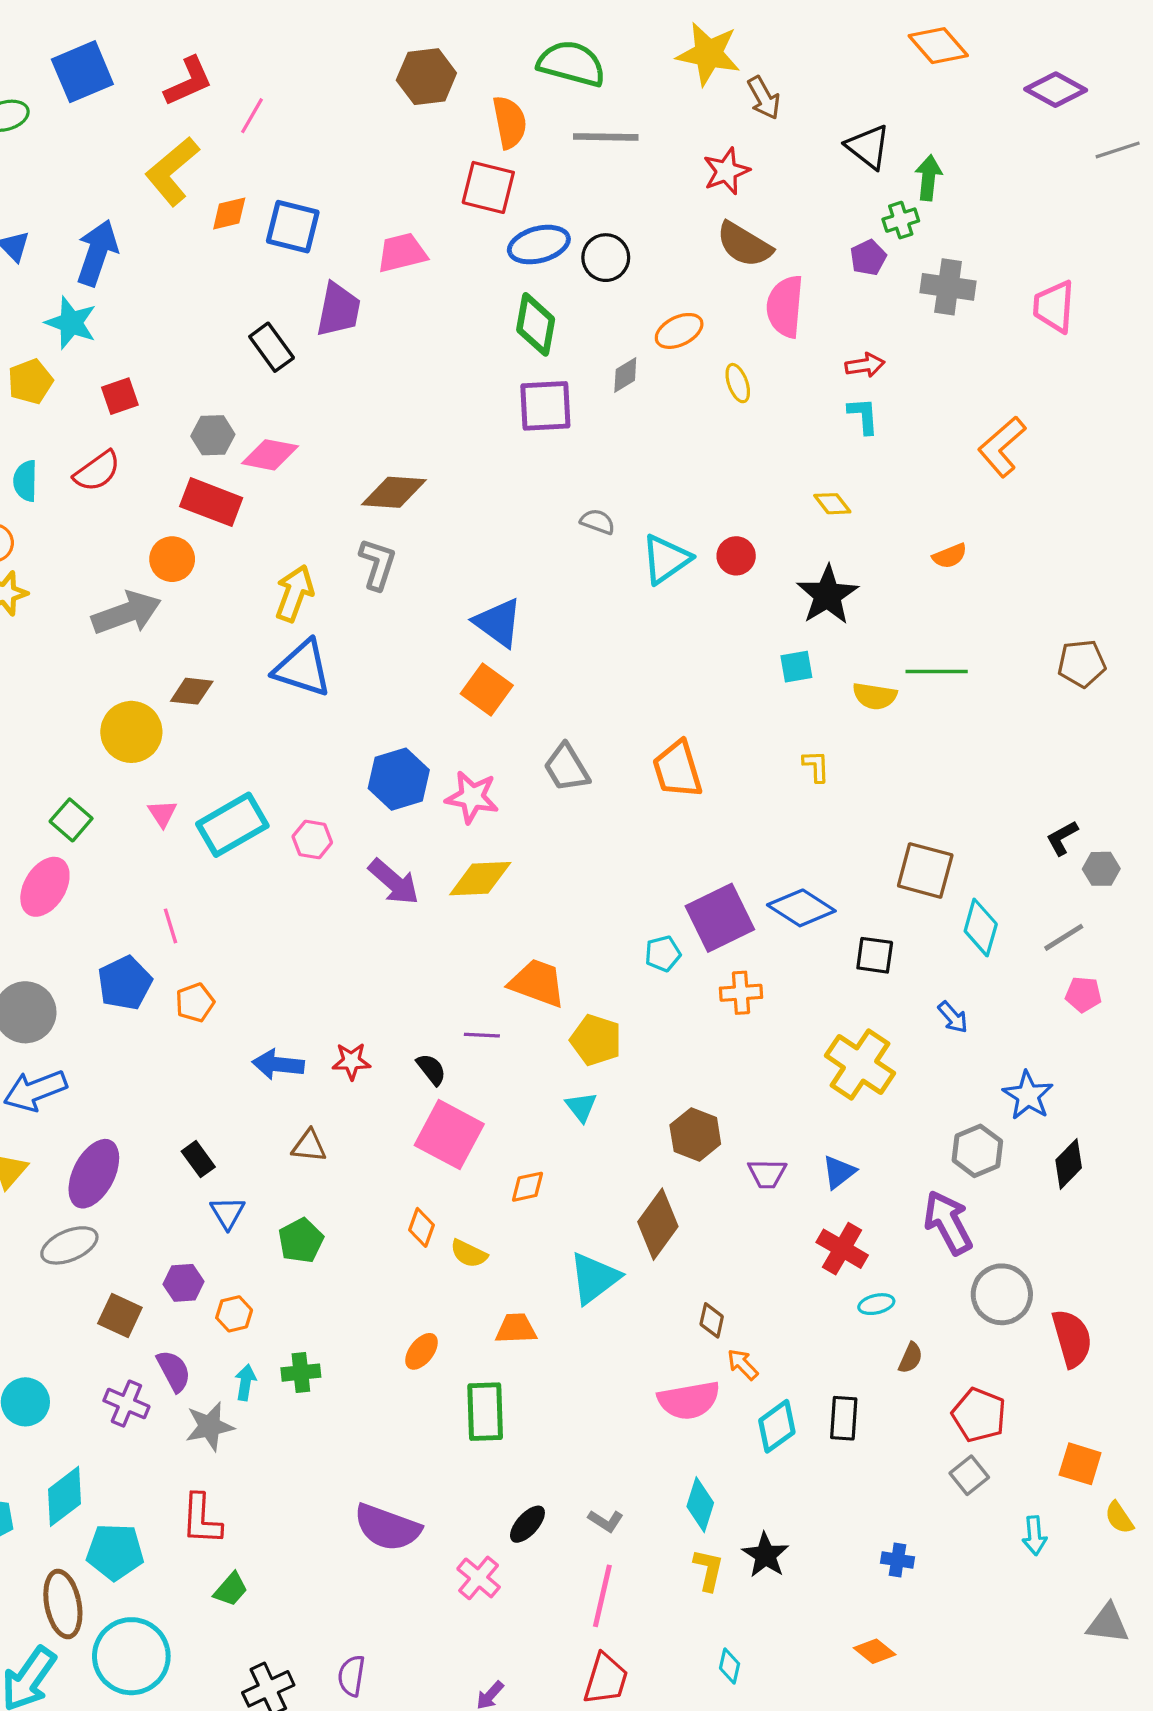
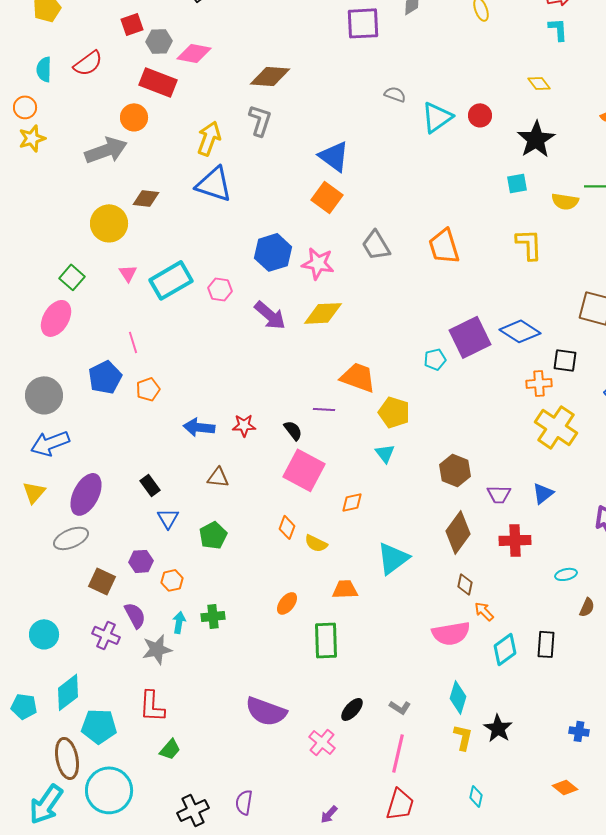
red square: (120, 396) -> (132, 24), moved
yellow L-shape: (816, 766) -> (529, 244), size x1.6
orange cross: (741, 993) -> (539, 383), moved
brown diamond: (658, 1224) -> (458, 532), moved
red cross: (842, 1249) -> (515, 540), moved, turned -32

